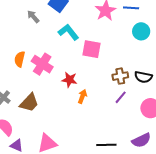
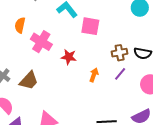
orange semicircle: (20, 59) -> (20, 25), moved
orange arrow: (82, 96) -> (94, 75), moved

